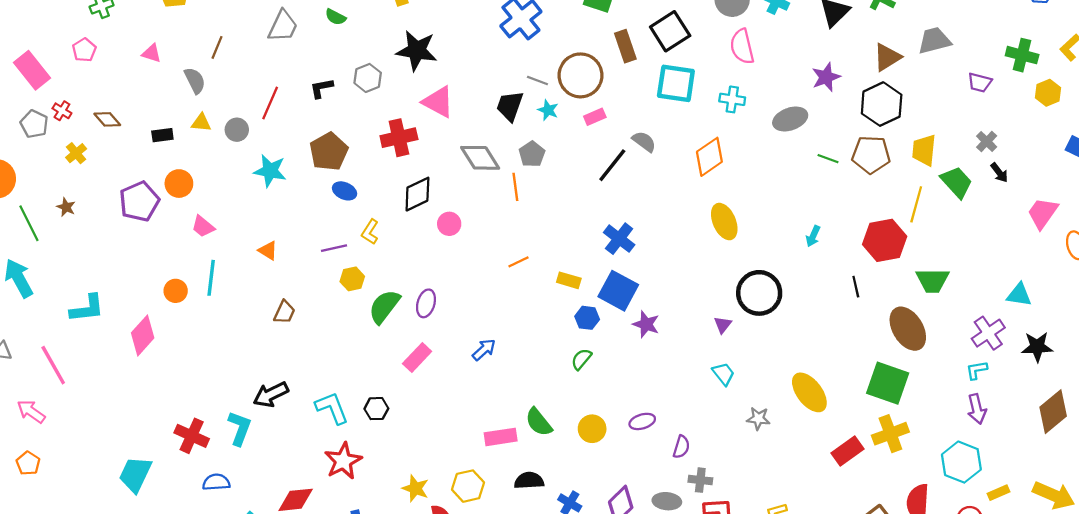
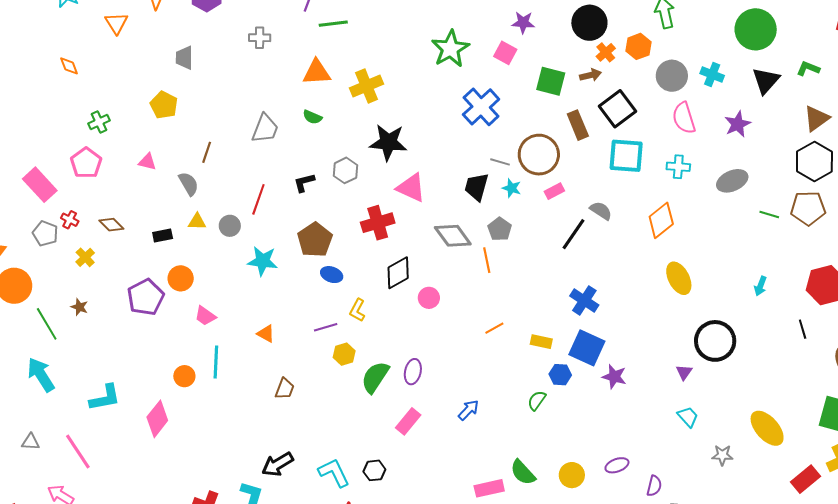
pink pentagon: (84, 50) -> (86, 163), size x1.4
purple star: (826, 77) -> (738, 124), moved
green semicircle: (581, 359) -> (537, 400), moved

